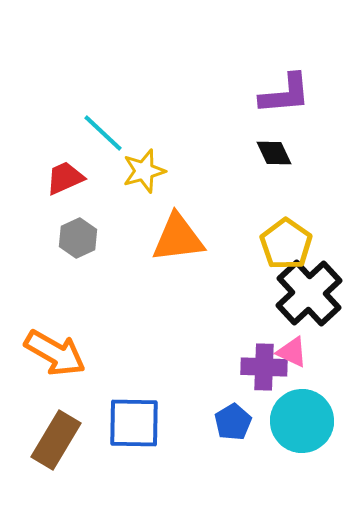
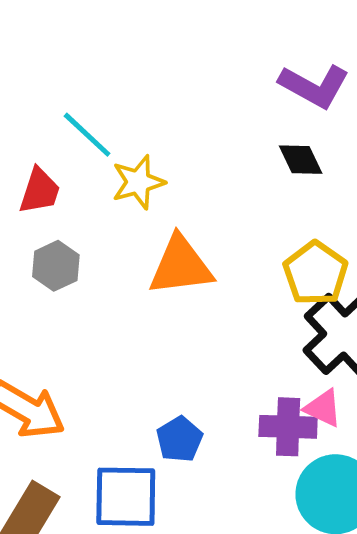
purple L-shape: (285, 94) -> (314, 86), turned 34
red trapezoid: (65, 178) -> (40, 191), turned 132
blue pentagon: (233, 422) -> (179, 439), moved

